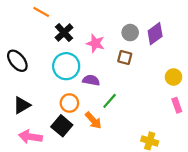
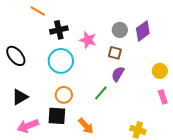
black cross: (64, 33) -> (59, 30), turned 30
purple semicircle: (91, 80) -> (118, 74), moved, turned -70
orange arrow: (93, 120) -> (86, 126), moved
black square: (62, 126) -> (57, 116), turned -36
pink arrow: (30, 137) -> (28, 126), turned -30

